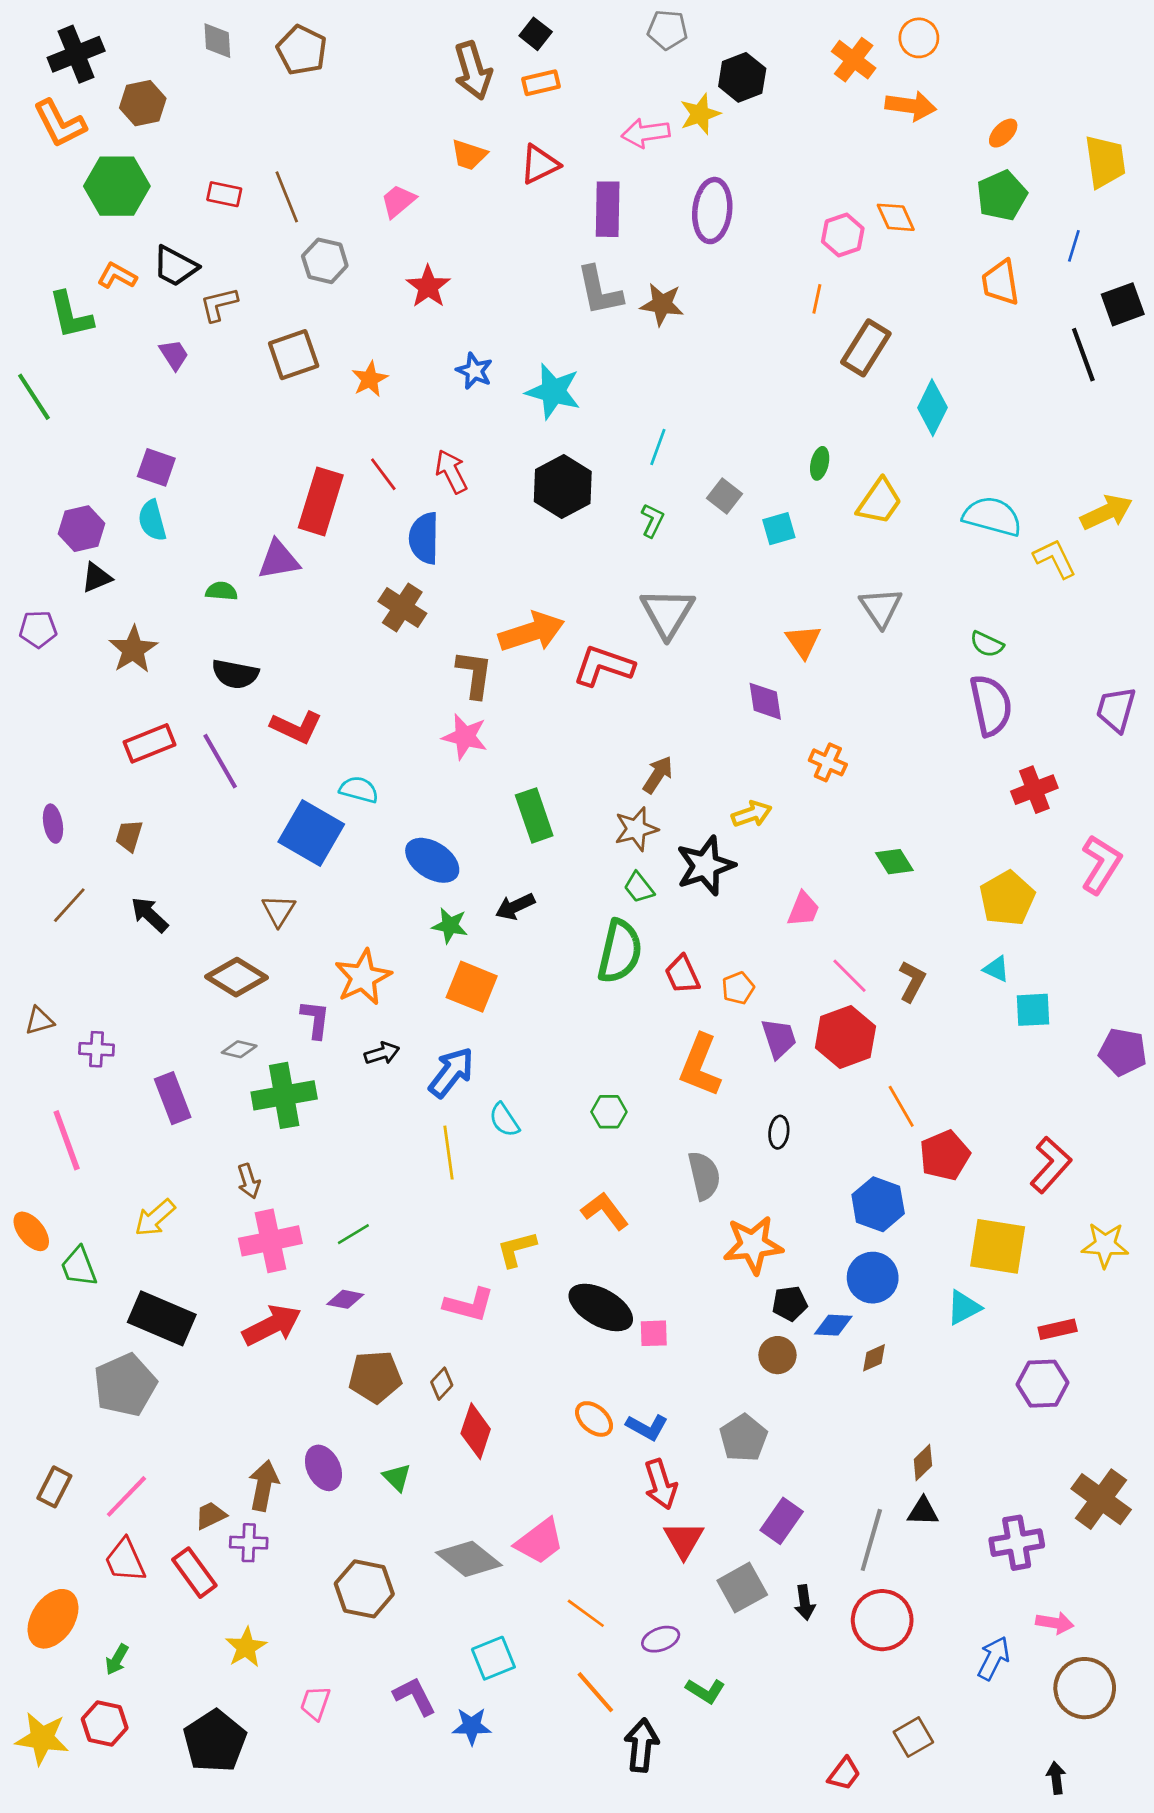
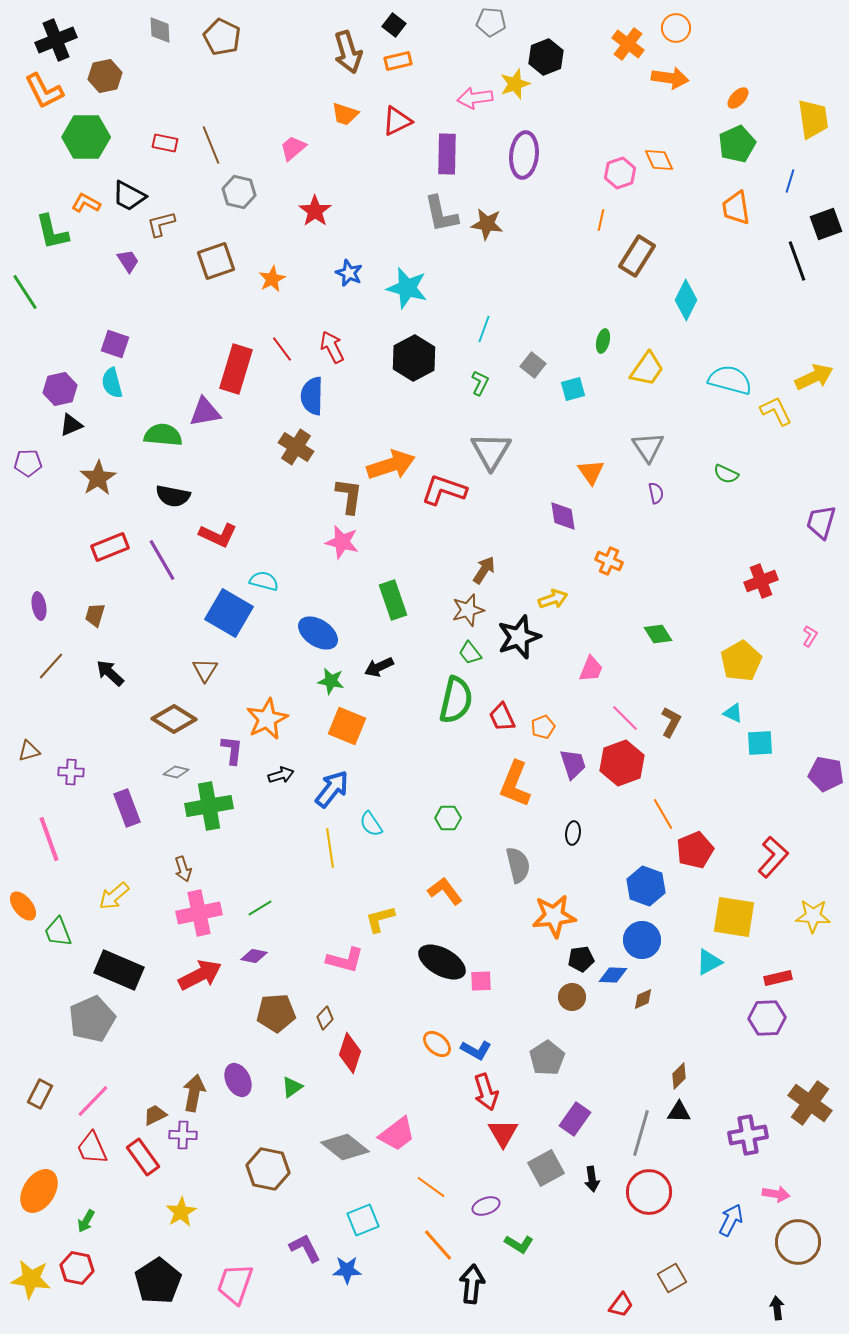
green semicircle: (222, 591) -> (163, 435), size x1.6
purple semicircle: (991, 705) -> (656, 493), moved, size x0.5
pink L-shape: (1101, 864) -> (810, 636), size x0.5
green triangle: (397, 1477) -> (292, 1087), turned 40
pink trapezoid: (315, 1703) -> (235, 1284), moved, size x1.6

